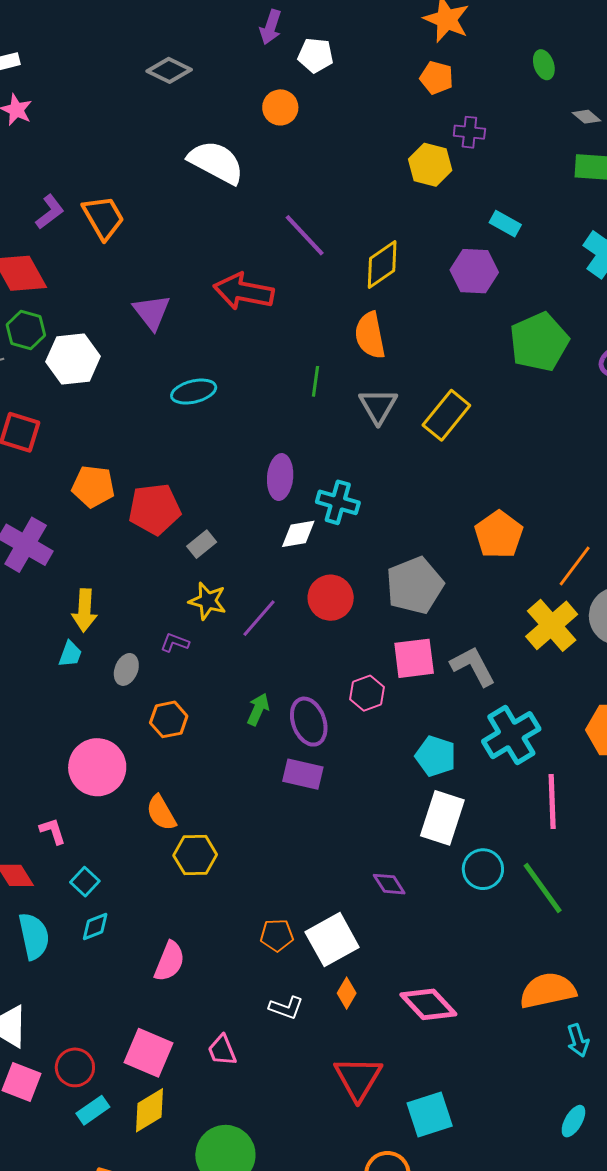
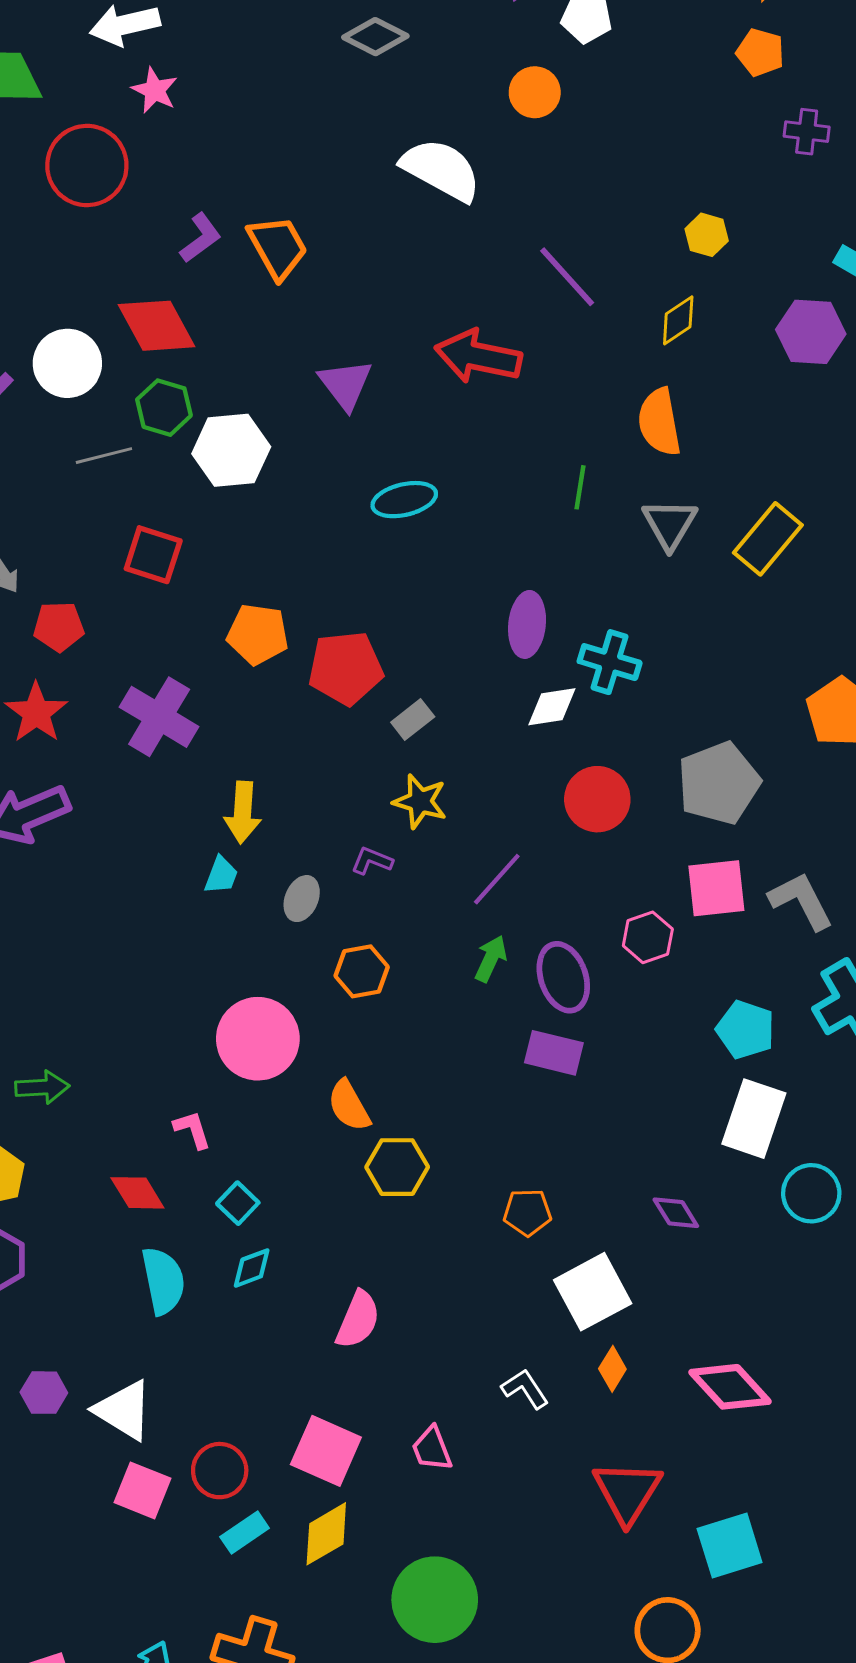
yellow hexagon: (430, 165) -> (707, 235), moved, size x0.7
yellow diamond: (382, 264) -> (678, 320), size x0.7
purple line: (259, 618) -> (497, 879), moved
orange pentagon: (277, 935) -> (527, 1212), moved
white L-shape: (286, 1008) -> (525, 1389), turned -144

